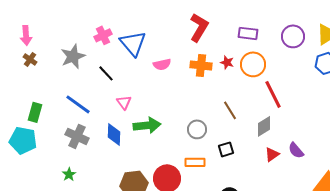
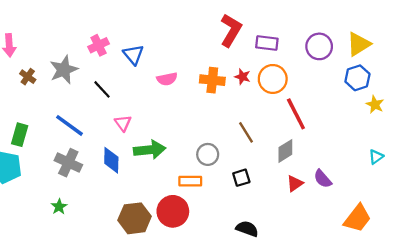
red L-shape: (199, 27) -> (231, 30), moved
blue triangle: (133, 43) -> (133, 55), size x0.7
brown cross: (30, 59) -> (28, 77), moved
orange rectangle: (195, 162) -> (190, 181), moved

